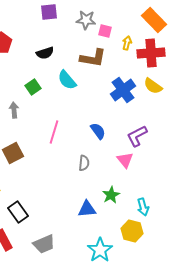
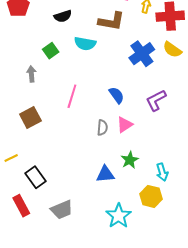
cyan semicircle: (67, 80) -> (85, 44), turned -40
pink triangle: (125, 160) -> (125, 125), moved, turned 36

